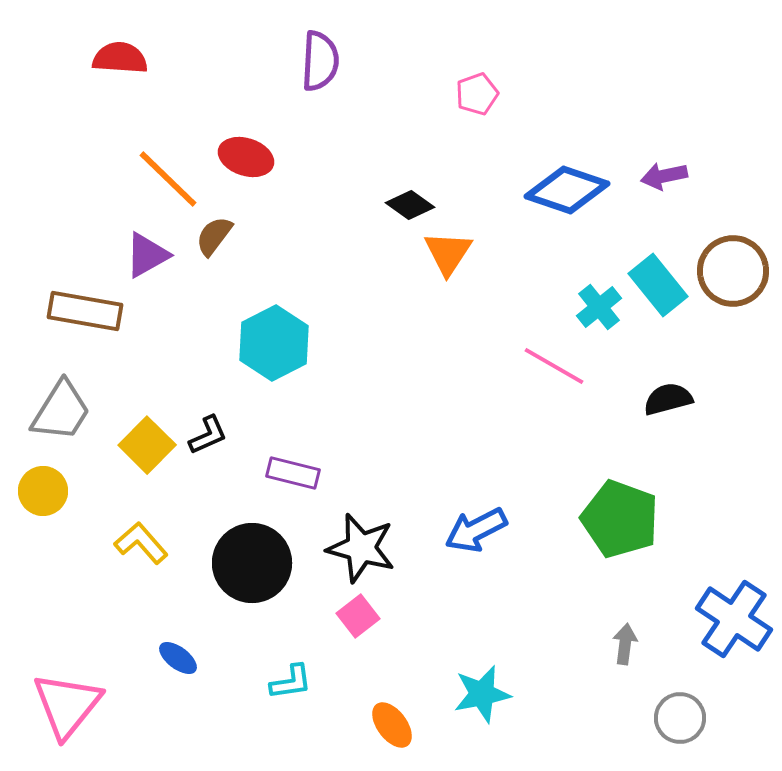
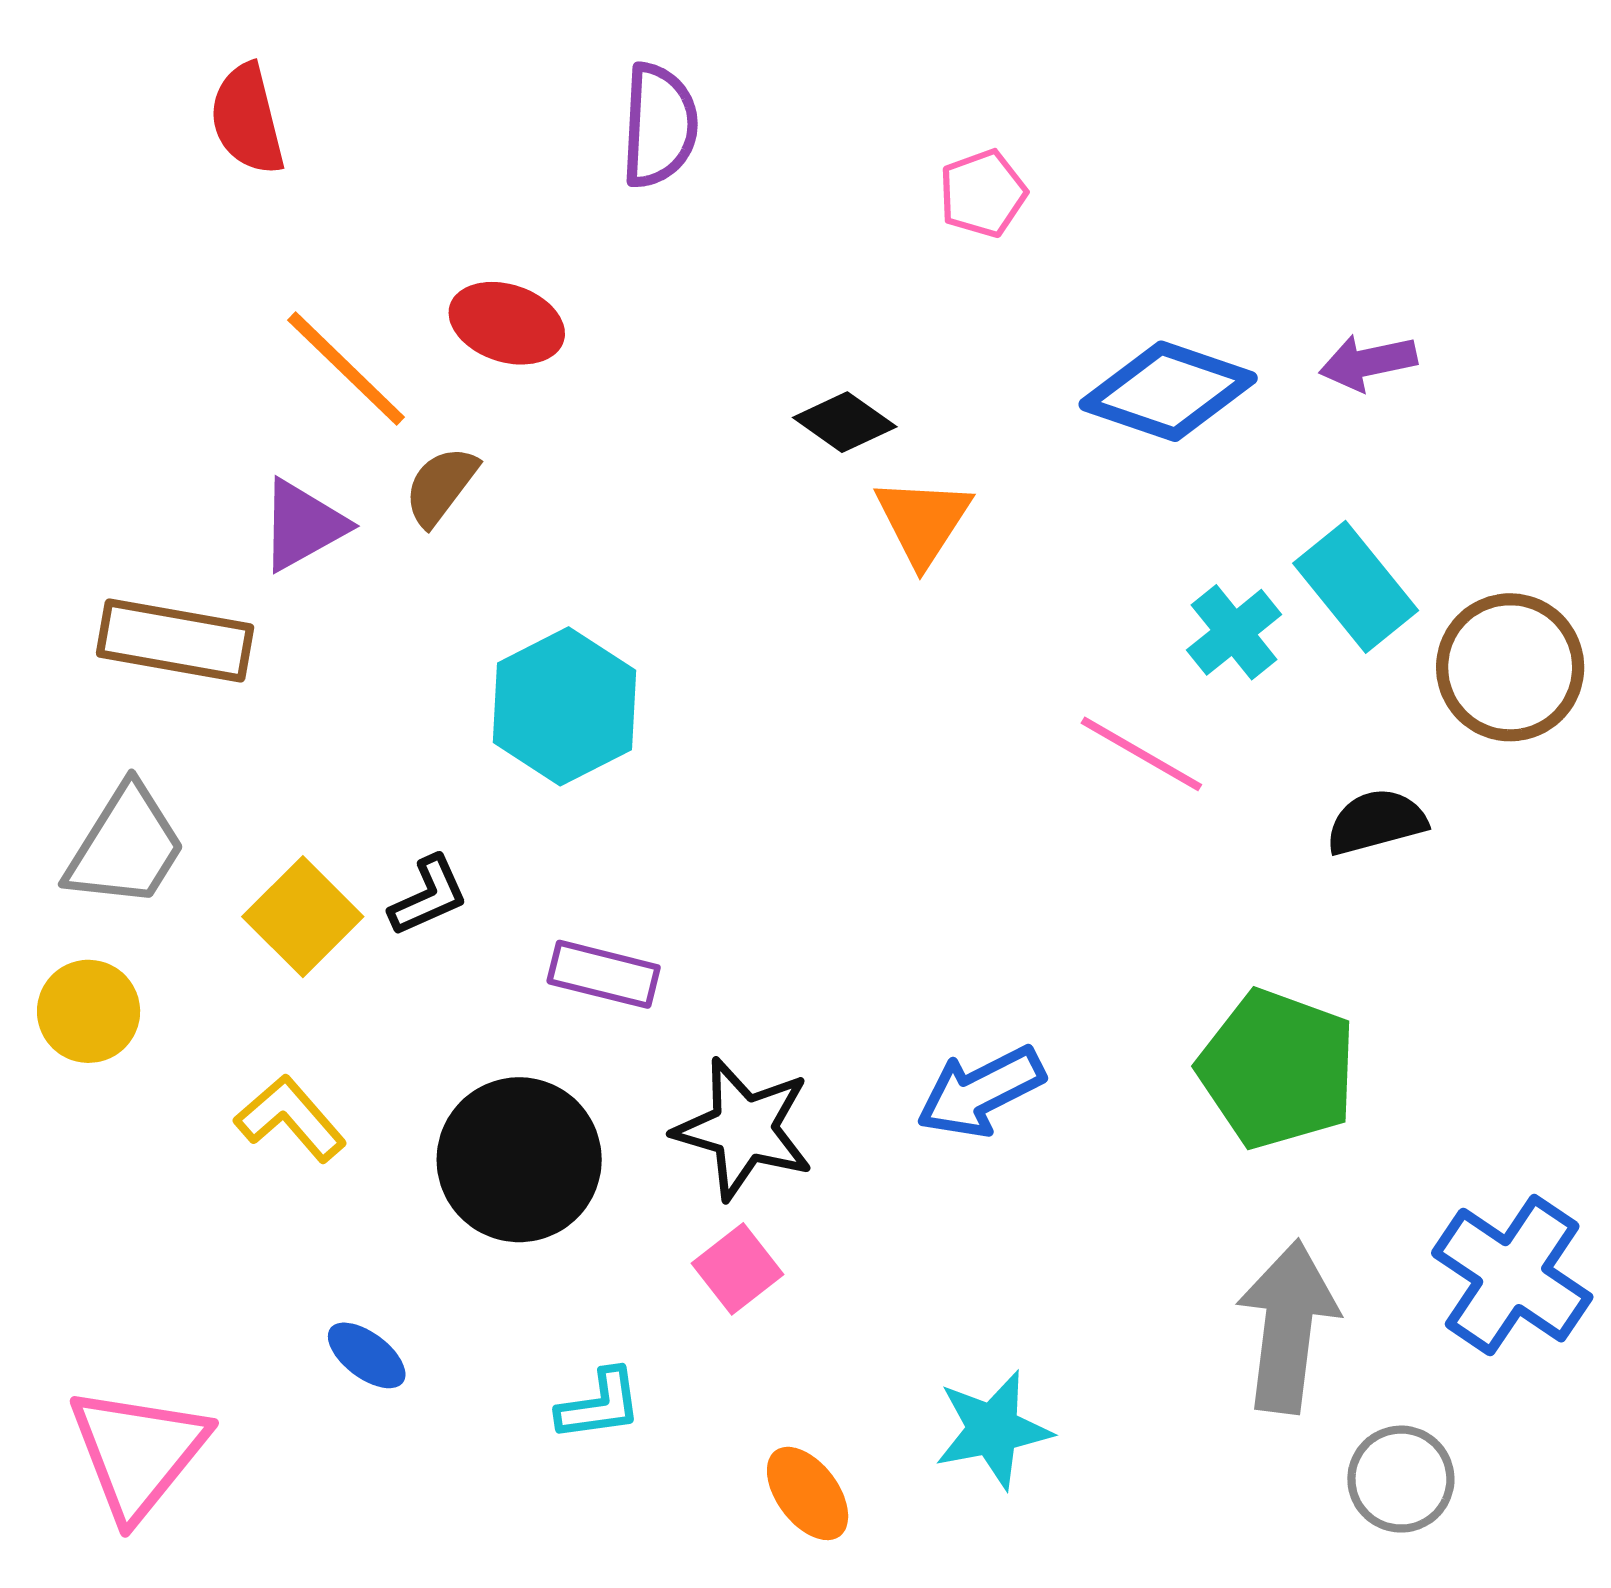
red semicircle: (120, 58) -> (247, 119), turned -108
brown circle: (733, 271) -> (1510, 667), moved
gray arrow: (625, 644) -> (1288, 1327), size x2.0

